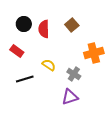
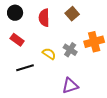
black circle: (24, 24) -> (15, 13), moved
gray cross: (74, 74) -> (70, 50), moved

